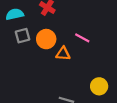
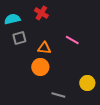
orange circle: (46, 39) -> (40, 67), moved
orange triangle: (63, 54) -> (44, 48), moved

